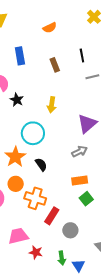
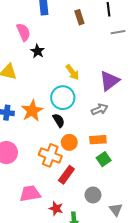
yellow arrow: (52, 105) -> (72, 72), moved, turned -49
cyan circle: (33, 133) -> (63, 98), moved
orange circle: (16, 184) -> (69, 142), moved
gray circle: (70, 230) -> (93, 195), moved
red star: (36, 252) -> (56, 208), moved

